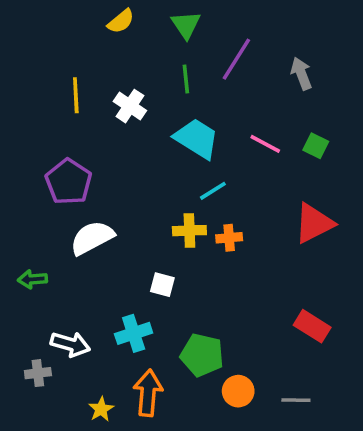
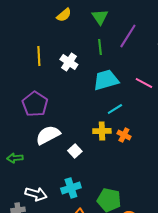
cyan trapezoid: (197, 139) -> (106, 80), turned -48
orange cross: (229, 238) -> (124, 135), turned 32
white square: (162, 285) -> (75, 151), moved, turned 32

